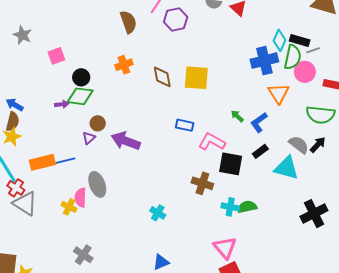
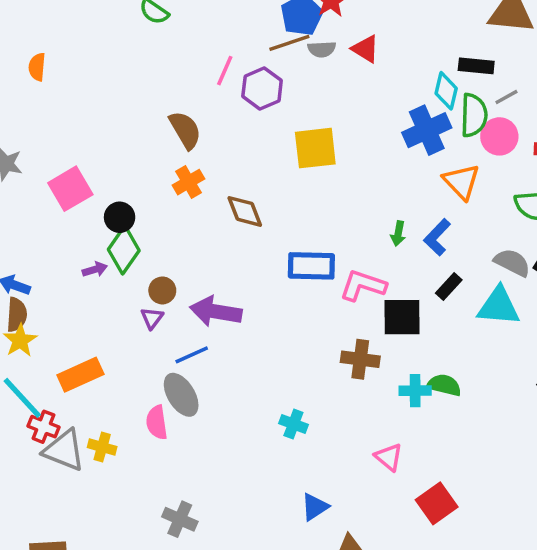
brown semicircle: (128, 22) -> (185, 130), moved
black rectangle: (300, 40) -> (476, 66), moved
pink square: (56, 56) -> (70, 189), size x1.4
brown diamond: (162, 77) -> (245, 211), moved
yellow square: (196, 78) -> (315, 148), moved
green diamond: (80, 96) -> (124, 250), turned -52
green arrow: (237, 116) -> (398, 234), turned -112
blue rectangle: (185, 125) -> (311, 266), size x1.5
blue line: (66, 161) -> (192, 355), moved
yellow cross: (69, 207) -> (102, 447), moved
green semicircle: (247, 207) -> (444, 385), turned 36
pink triangle: (225, 248) -> (389, 457), moved, size x0.7

